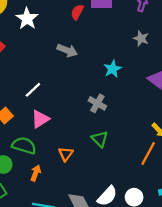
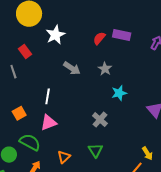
gray star: (141, 38) -> (105, 69), moved
gray arrow: (67, 50) -> (72, 68), moved
white line: (33, 90) -> (48, 96), turned -49

